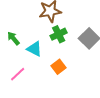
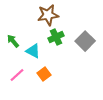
orange square: (59, 67) -> (44, 74), moved

